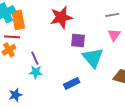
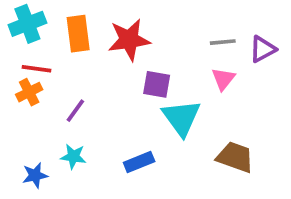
orange rectangle: (18, 20) -> (78, 34), moved
purple line: (35, 58) -> (75, 111), turned 56
cyan star: (36, 72) -> (73, 156), moved

